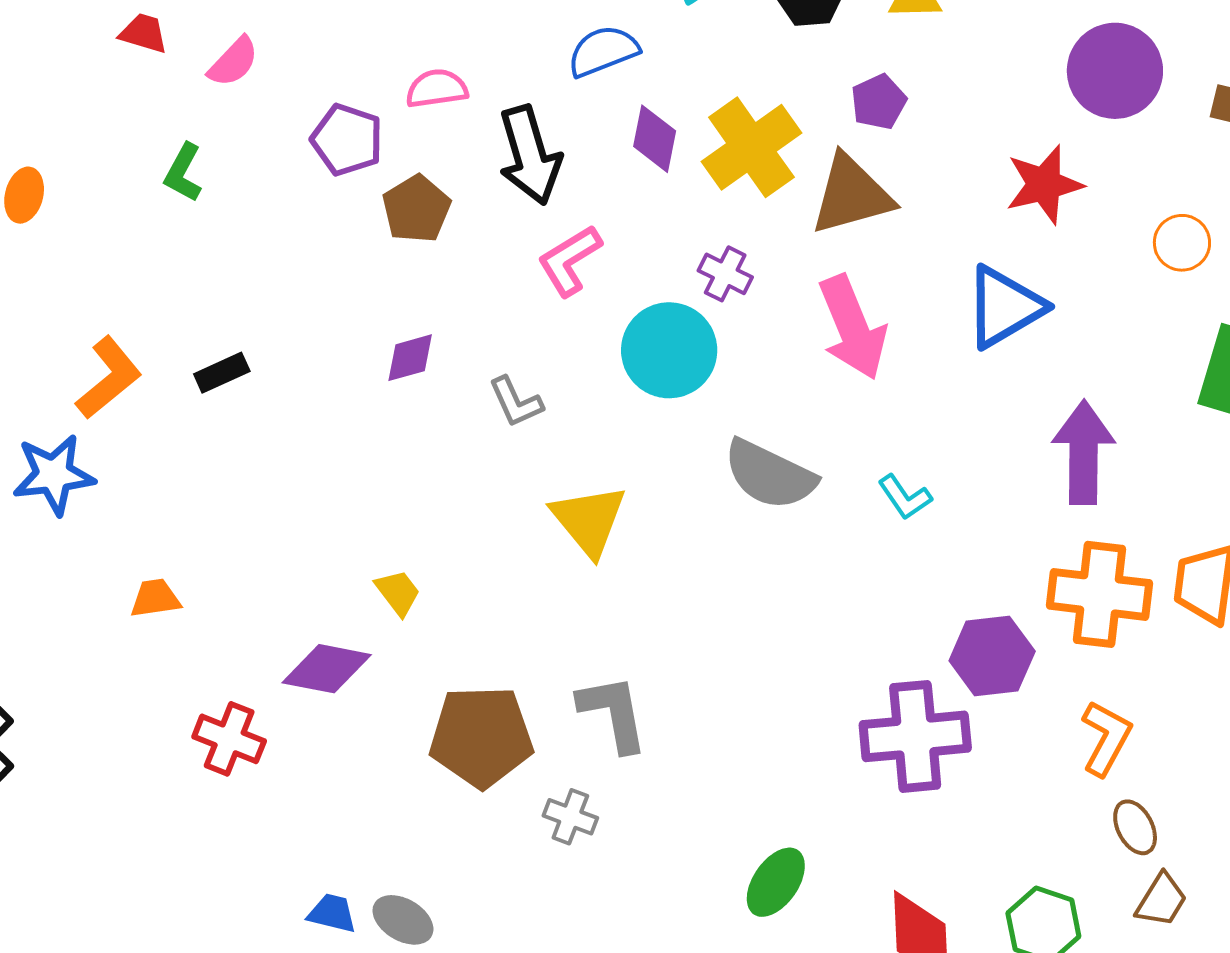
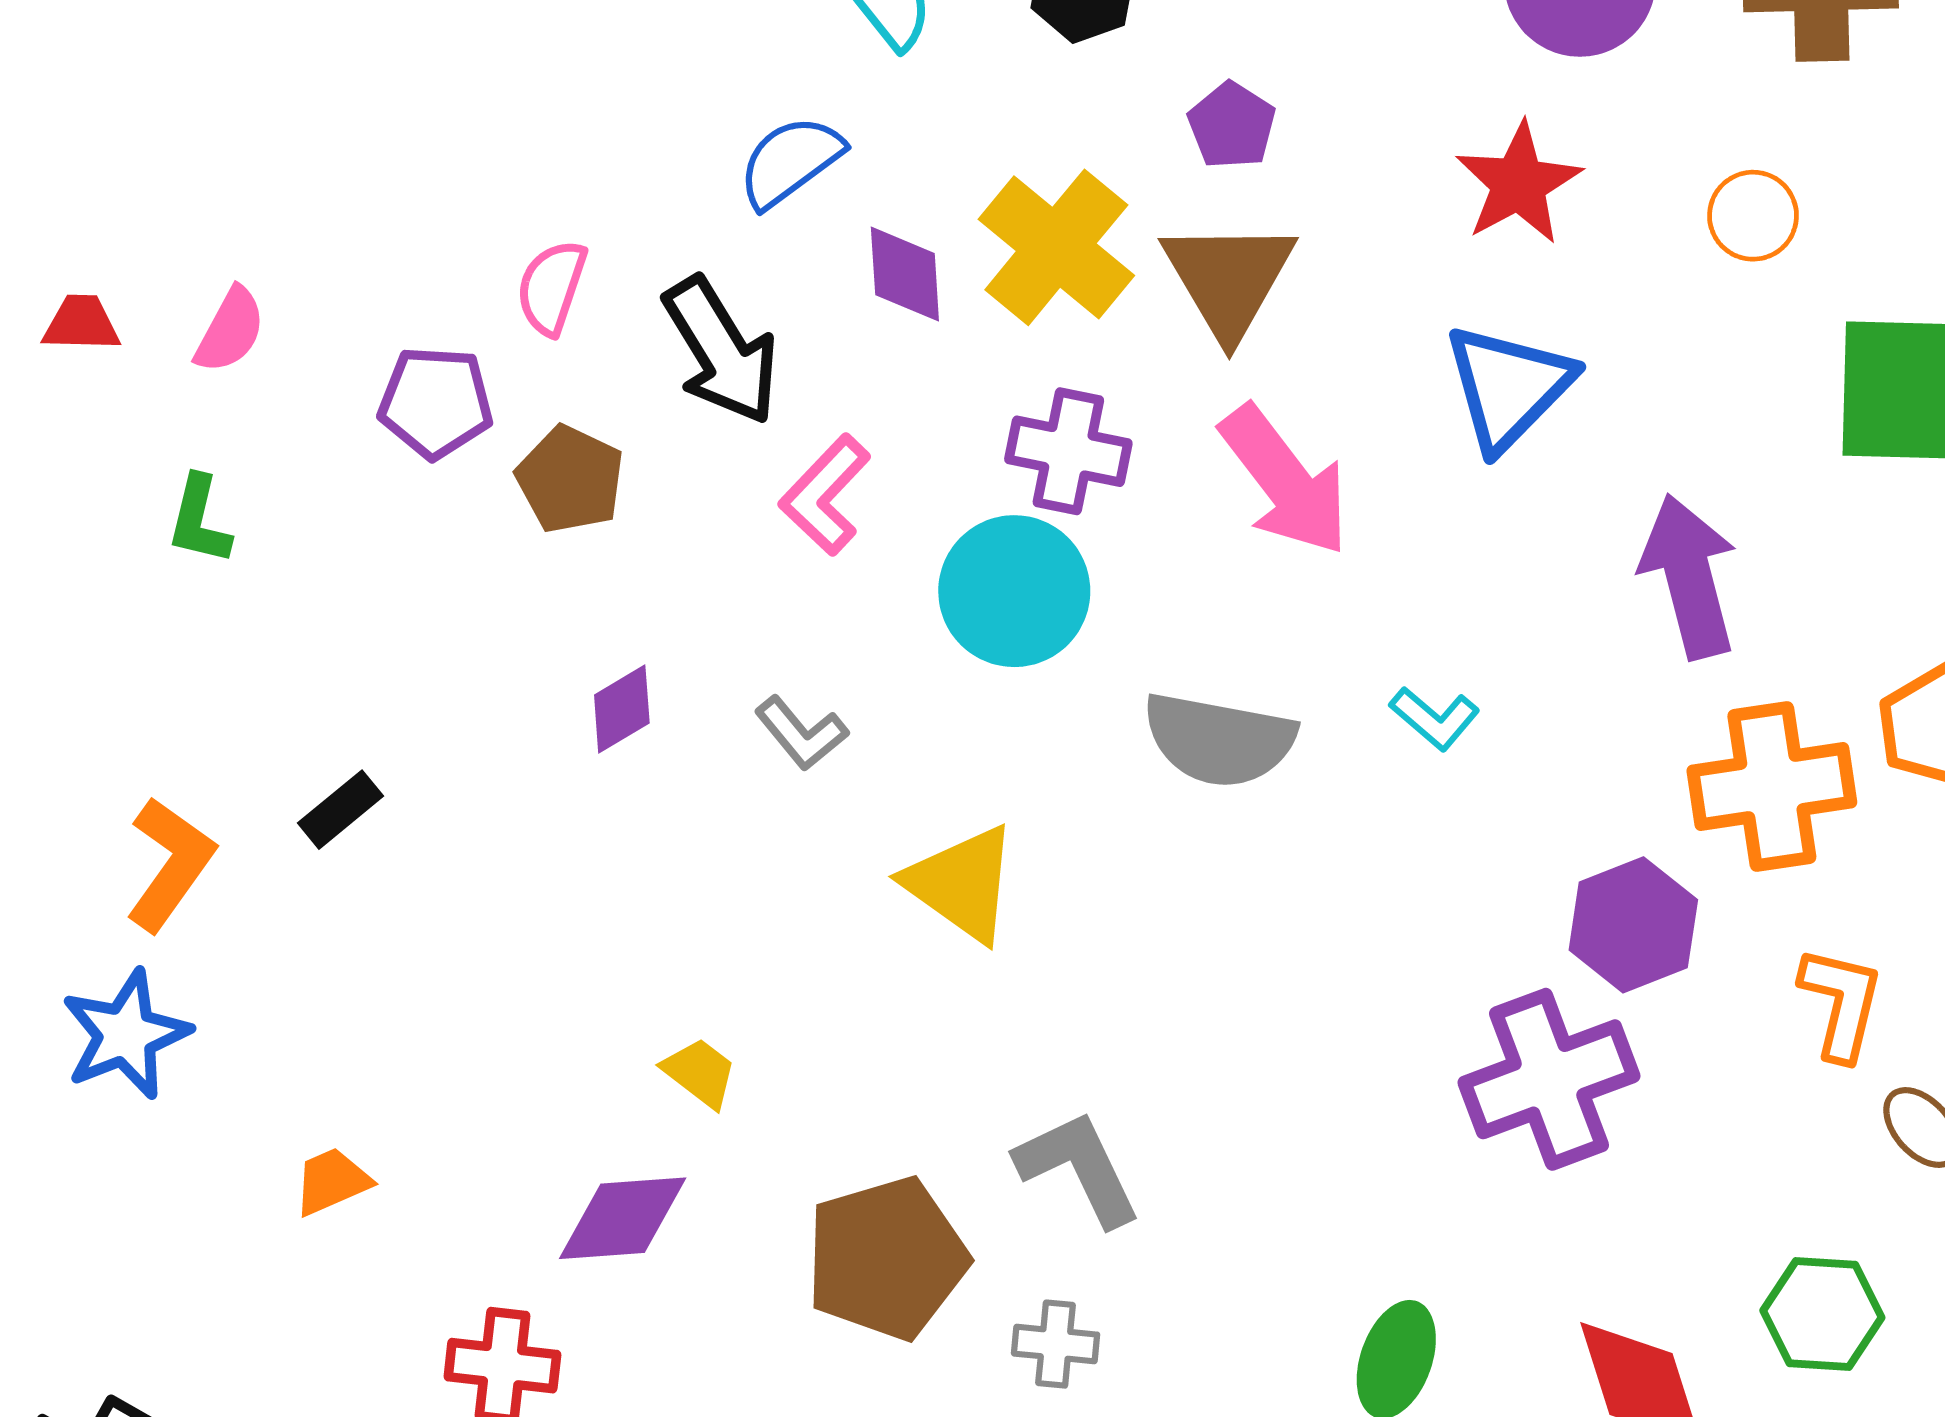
pink semicircle: (437, 89) -> (552, 287), turned -48
brown triangle: (851, 195) -> (1229, 279), turned -30
purple cross: (725, 274) -> (1068, 451), size x1.4

